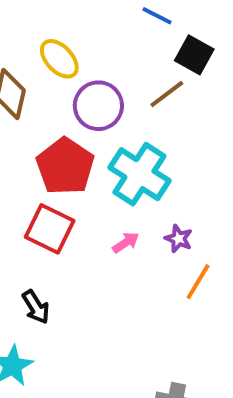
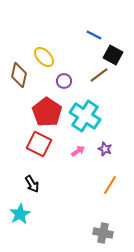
purple circle: (98, 106) -> (64, 81), size x0.6
orange line: (198, 282) -> (110, 185), moved

